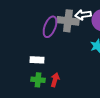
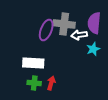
white arrow: (83, 15) -> (79, 35), moved
white rectangle: (37, 60) -> (33, 63), size x1.5

